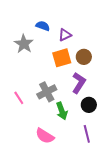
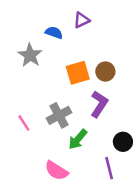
purple triangle: (65, 35) -> (82, 20), moved
black circle: (89, 105) -> (123, 142), moved
green arrow: (62, 111) -> (78, 139), turned 60

